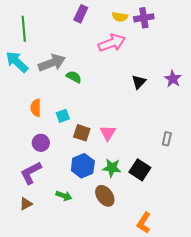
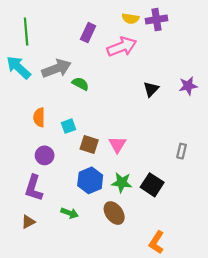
purple rectangle: (81, 14) -> (88, 33), moved
purple star: (173, 79) -> (188, 86), turned 30
purple L-shape: (31, 173) -> (34, 188), turned -45

